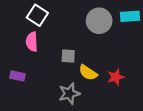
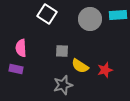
white square: (37, 15) -> (47, 14), moved
pink semicircle: (32, 42) -> (21, 48), moved

